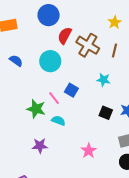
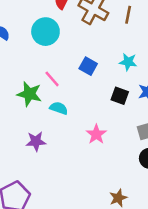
cyan star: (103, 80) -> (128, 62), moved
blue square: (71, 90) -> (88, 66), moved
pink star: (89, 151) -> (96, 134), moved

